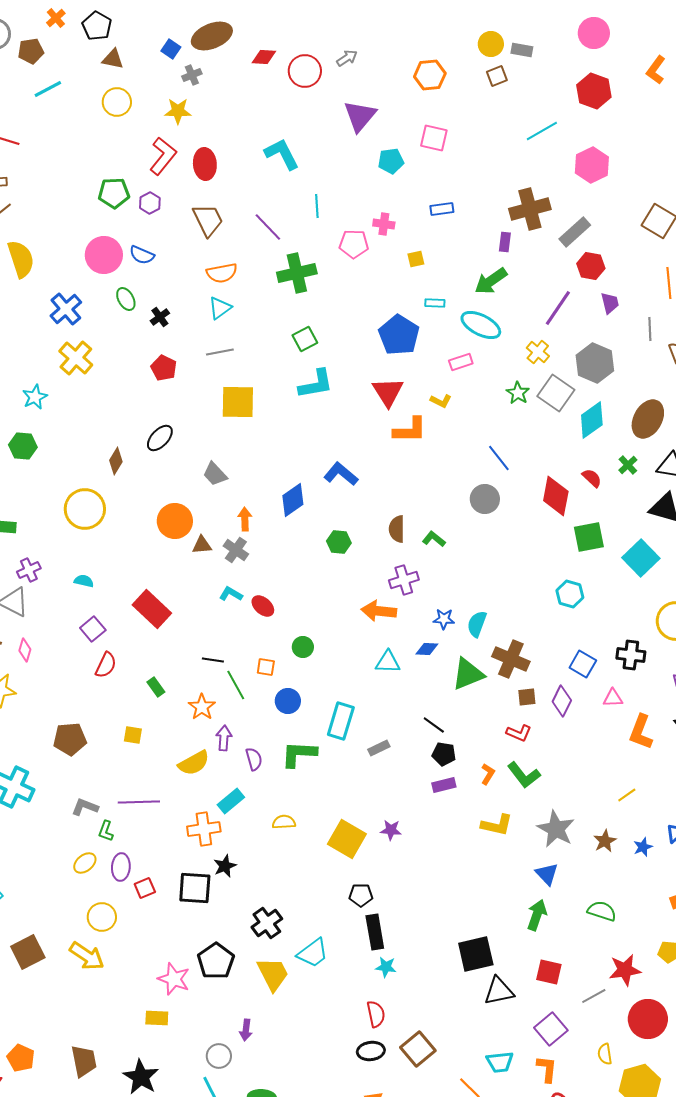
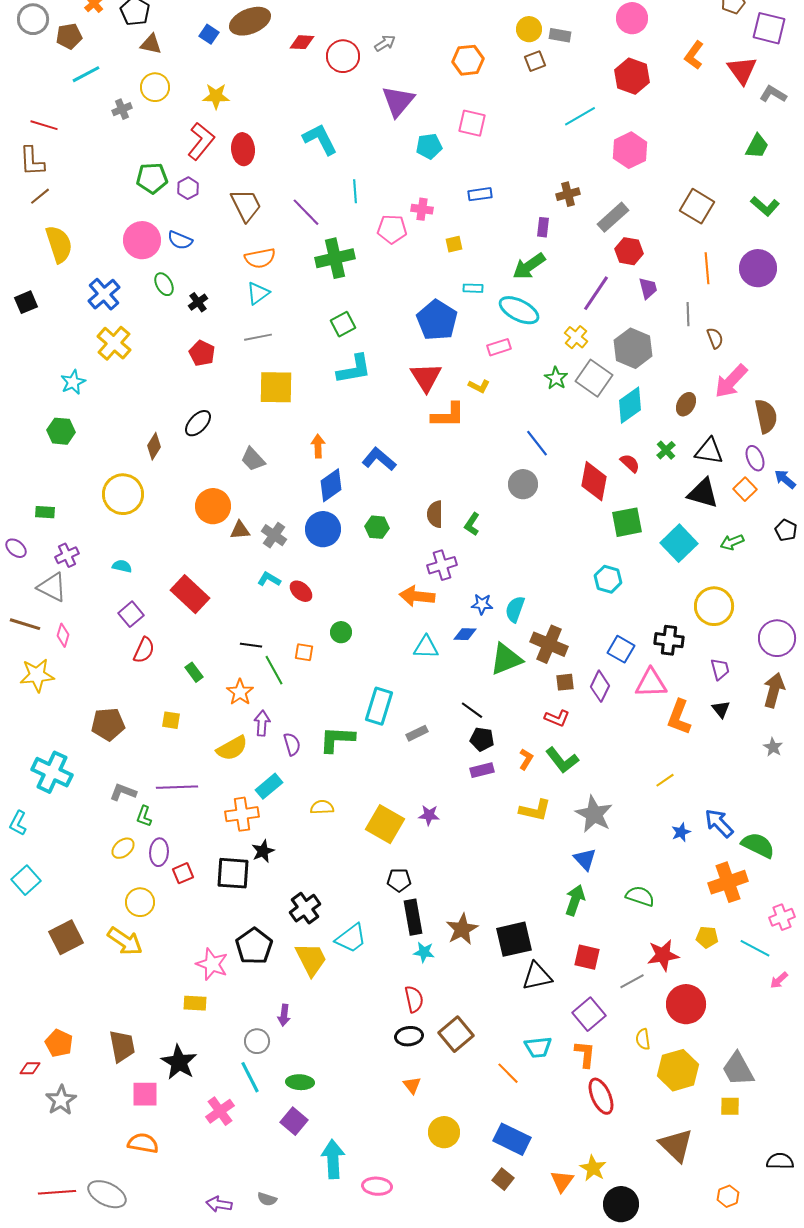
gray cross: (192, 75) -> (122, 109), moved
brown cross: (530, 209) -> (568, 194), size x0.6
brown ellipse: (648, 419) -> (686, 404), size x0.6
orange arrow: (245, 519) -> (318, 446), moved
green L-shape: (434, 539) -> (472, 524), turned -95
pink triangle: (613, 698) -> (651, 683), size x1.6
blue circle: (288, 701) -> (323, 529), moved, size x1.4
brown star: (605, 841) -> (462, 929), moved, size x1.4

